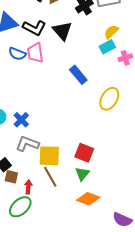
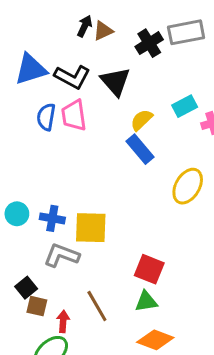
yellow semicircle: (111, 32) -> (141, 120), moved
blue semicircle: (17, 54) -> (46, 117), turned 78
blue cross: (21, 120) -> (52, 218), turned -35
yellow square: (49, 156) -> (91, 228), moved
green triangle: (82, 174) -> (146, 301), turned 42

